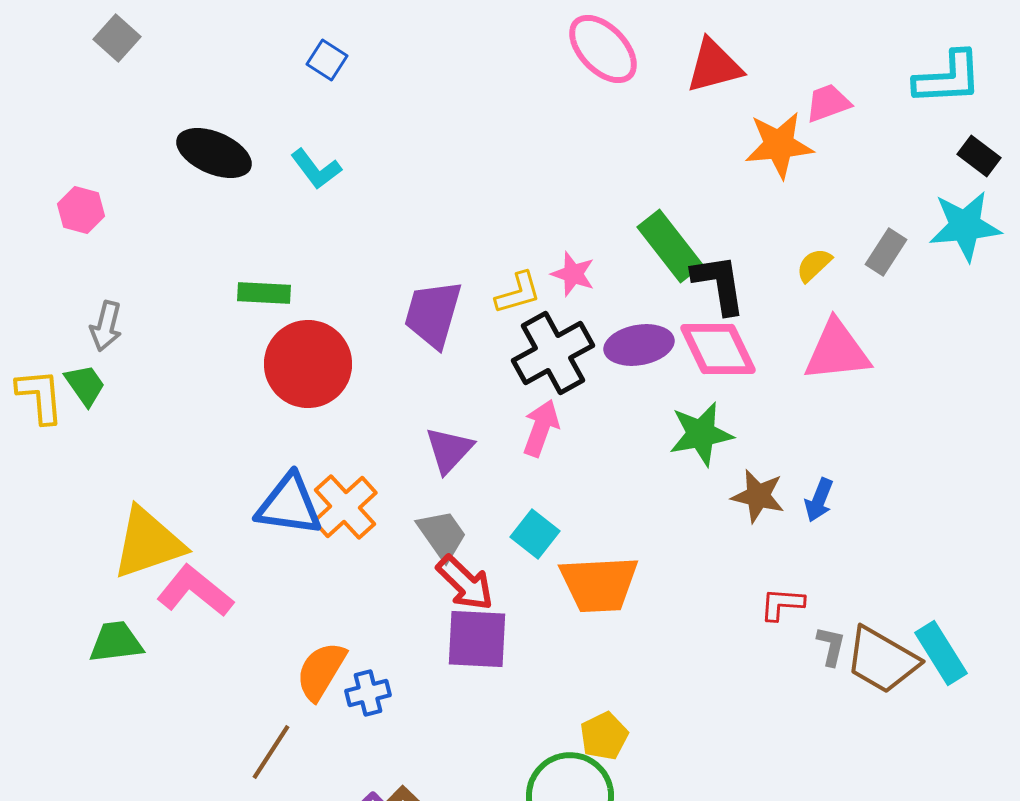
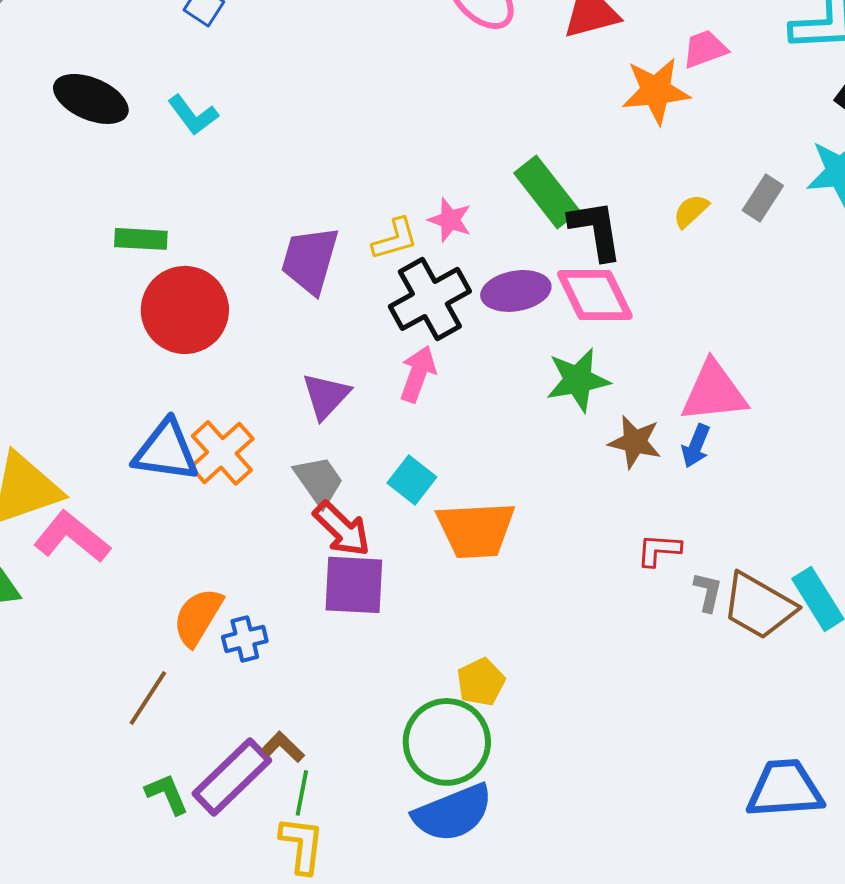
pink triangle: (837, 351) -> (714, 392), moved

